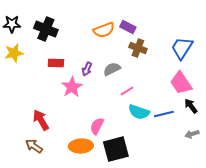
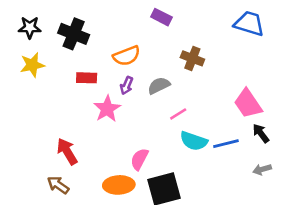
purple rectangle: (128, 27) -> (161, 17), moved
orange semicircle: (104, 30) -> (127, 56), moved
blue trapezoid: (182, 48) -> (249, 24), moved, turned 75

